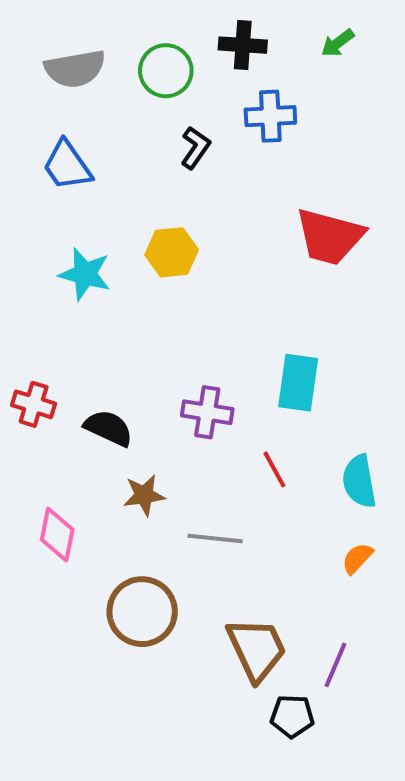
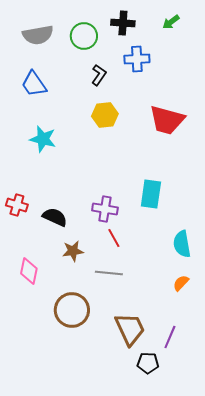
yellow hexagon: (172, 252) -> (105, 115), moved
red line: (274, 469) -> (114, 238), moved

